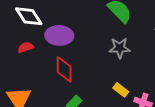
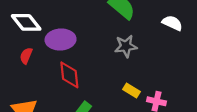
red semicircle: (26, 47) -> (26, 56), turned -42

